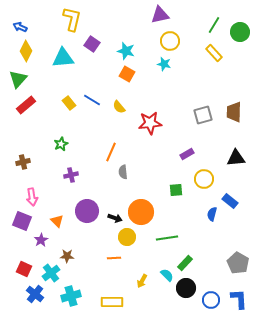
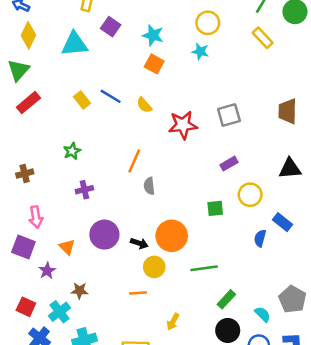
gray square: (203, 115) -> (229, 115), moved
cyan semicircle: (167, 275) -> (263, 314), moved

